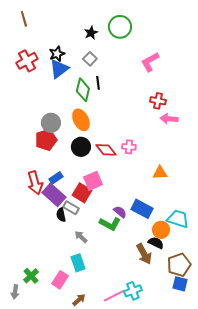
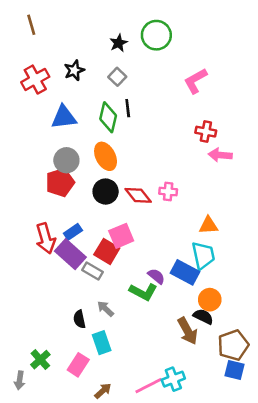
blue triangle: (59, 69) -> (64, 117), moved, turned 30
black semicircle: (61, 215) -> (79, 319), moved
cyan trapezoid: (178, 219) -> (203, 255), moved, turned 60

